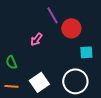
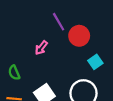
cyan square: (86, 52) -> (95, 62), turned -32

